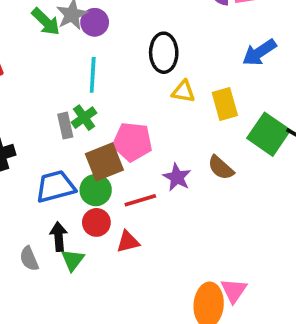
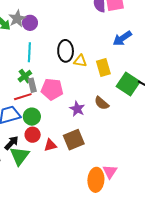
black ellipse: (164, 53) -> (66, 51), moved
gray rectangle: (65, 126) -> (32, 85), moved
brown square: (104, 162) -> (74, 140), moved
red line: (140, 200) -> (23, 97), moved
black arrow: (59, 237) -> (12, 143), turned 49
green triangle: (73, 260) -> (20, 156), size x1.5

